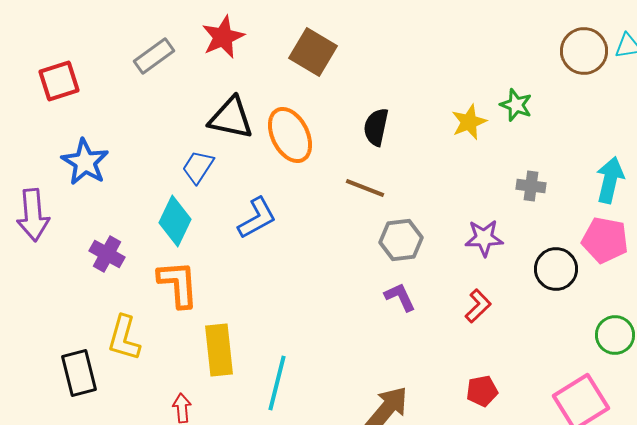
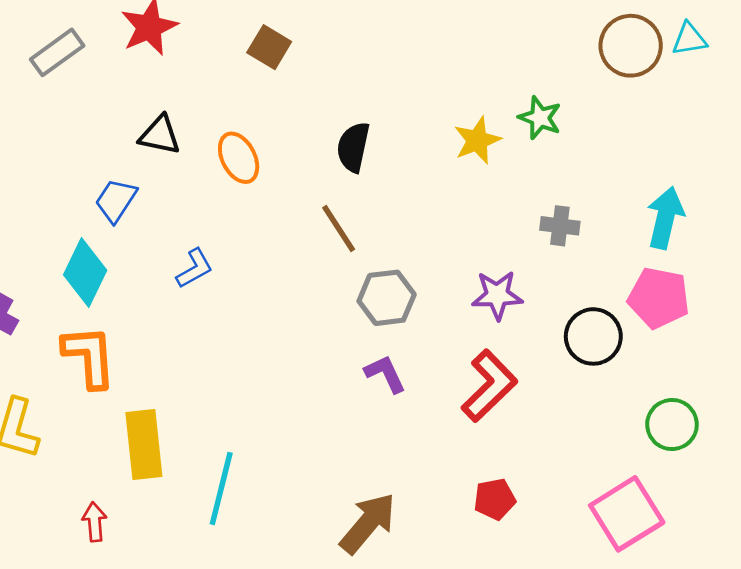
brown square: (313, 52) -> (269, 47), size x0.7
black triangle: (231, 118) -> (160, 135), size x0.7
orange ellipse: (290, 135) -> (239, 158), size x0.7
brown line: (365, 188) -> (339, 228), turned 36
blue L-shape: (257, 218) -> (195, 268), size x0.7
red L-shape: (478, 306) -> (489, 386), size x1.6

